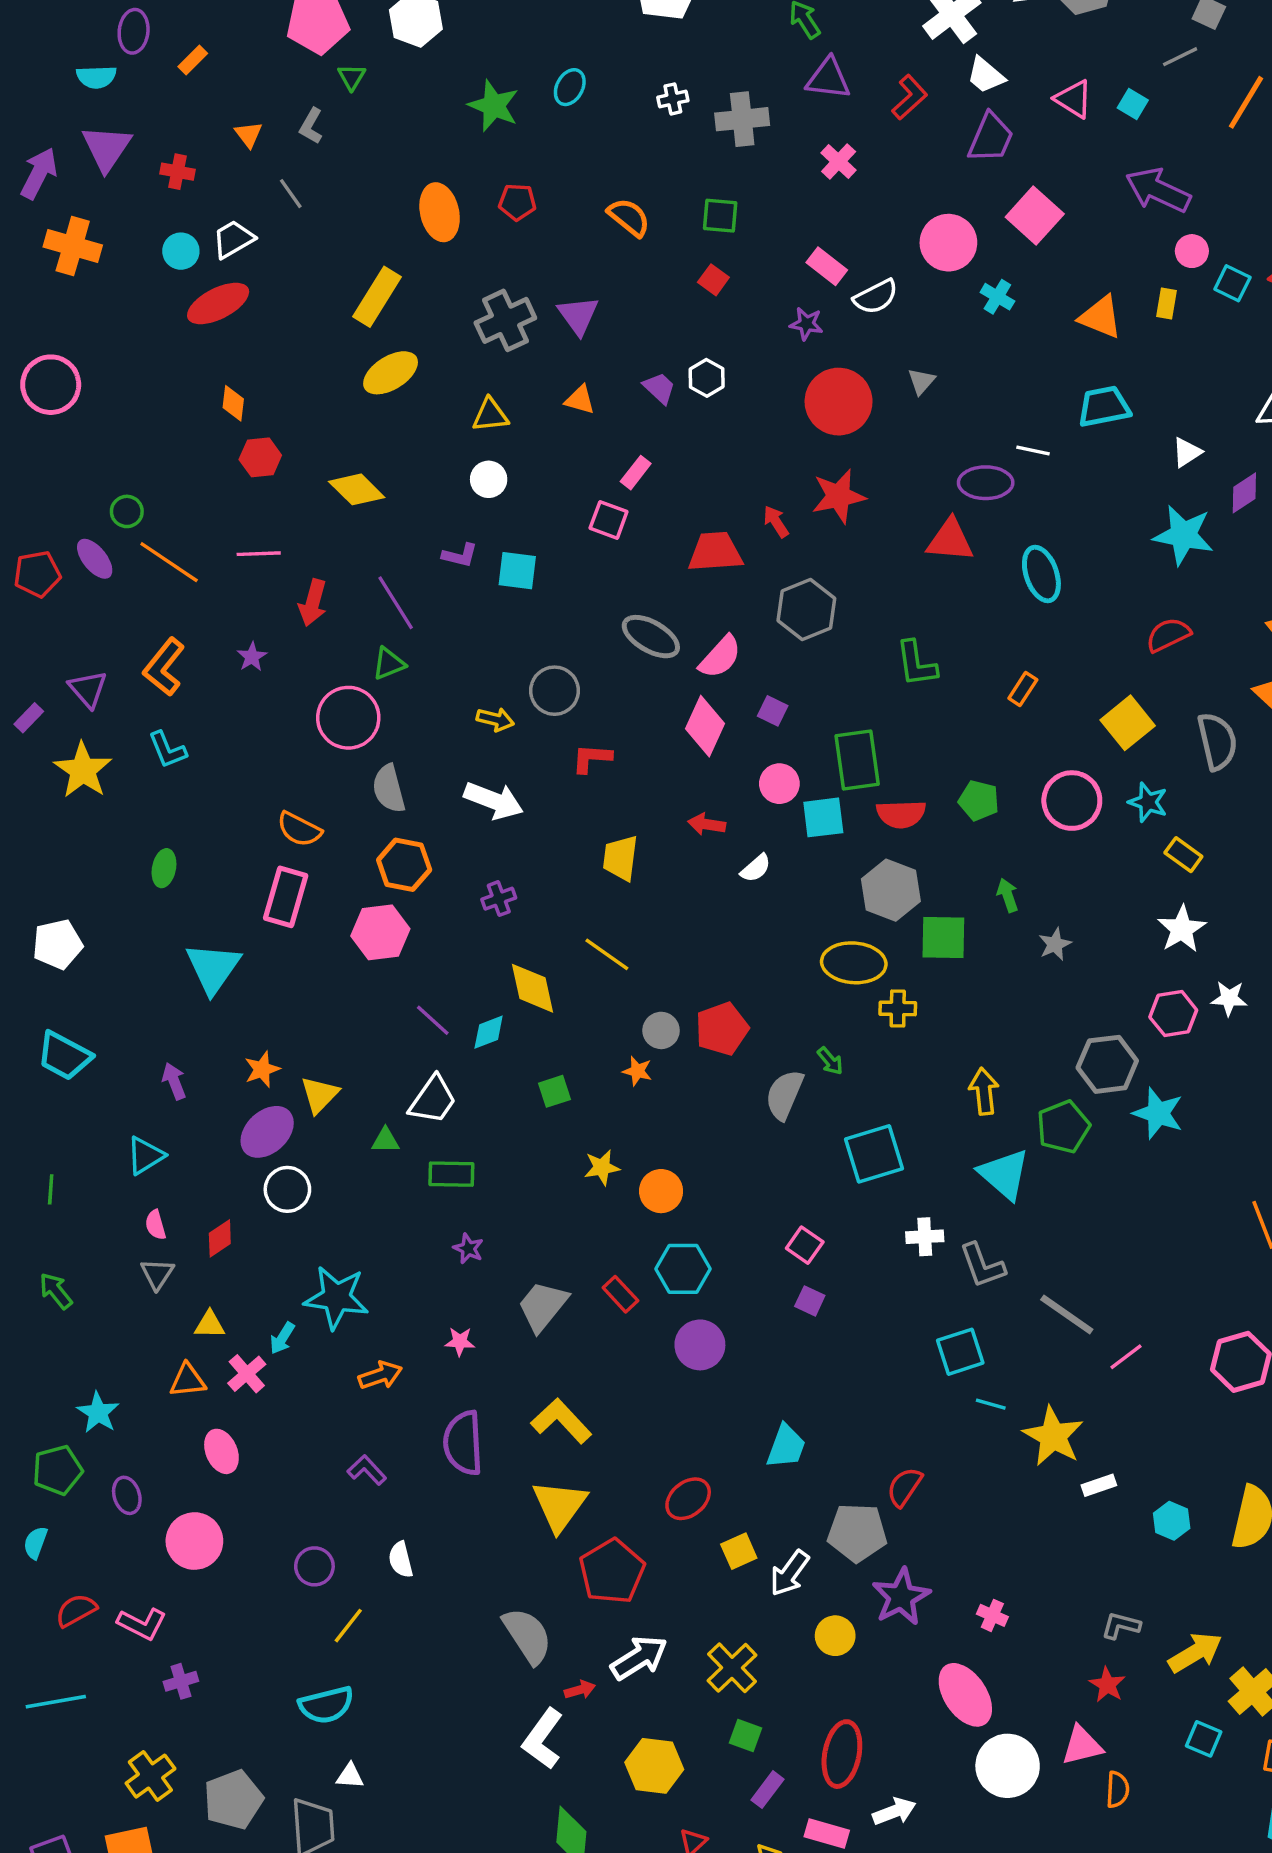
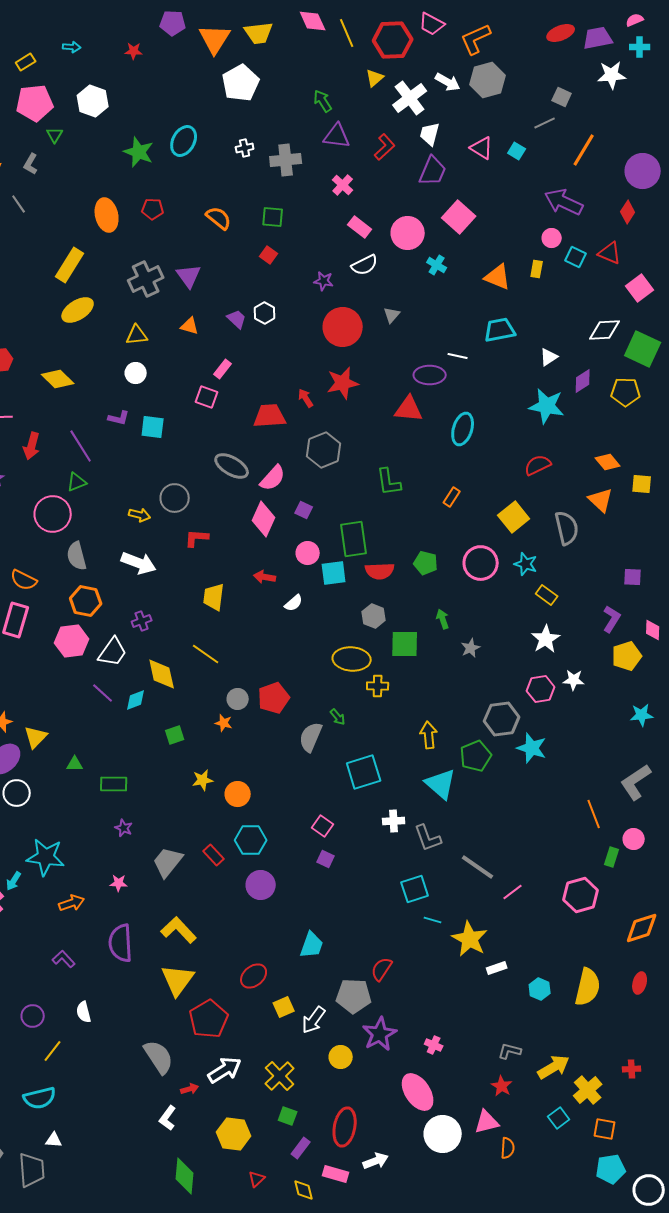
white trapezoid: (986, 75) -> (430, 134), turned 65
cyan ellipse: (570, 87) -> (184, 141), size x1.4
purple arrow: (1158, 190) -> (564, 202), moved
pink rectangle: (827, 266) -> (360, 227), moved
cyan ellipse: (1041, 574) -> (463, 429), turned 36
gray hexagon: (891, 890) -> (374, 616), size x0.7
white trapezoid: (433, 1100) -> (113, 652), moved
white L-shape: (543, 1739) -> (168, 1118), size x0.7
cyan square: (1204, 1739) -> (559, 1118), turned 30

